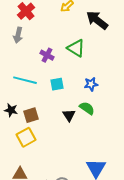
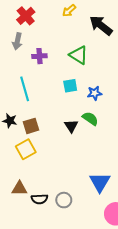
purple cross: (47, 55) -> (39, 56), moved, turned -32
cyan line: (25, 80) -> (25, 89), turned 60
cyan square: (57, 84) -> (70, 86), moved

